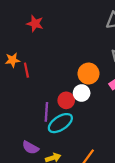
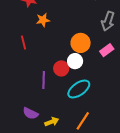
orange star: (13, 60) -> (43, 20), moved
cyan ellipse: (60, 123) -> (79, 89), moved

